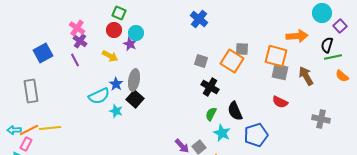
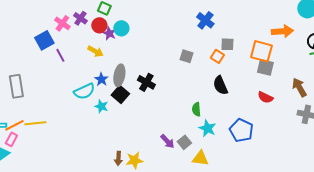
blue cross: (199, 19) -> (205, 20), moved
purple cross: (80, 41) -> (80, 18), moved
purple star: (130, 44) -> (109, 33), moved
blue square: (43, 53) -> (44, 40), moved
orange square: (232, 61) -> (217, 56), size x0.6
brown arrow: (306, 76) -> (299, 87), moved
black cross: (210, 87) -> (146, 82), moved
black semicircle: (235, 111) -> (220, 85), moved
green semicircle: (211, 114) -> (196, 109), turned -32
blue pentagon: (256, 135) -> (241, 130), turned -30

